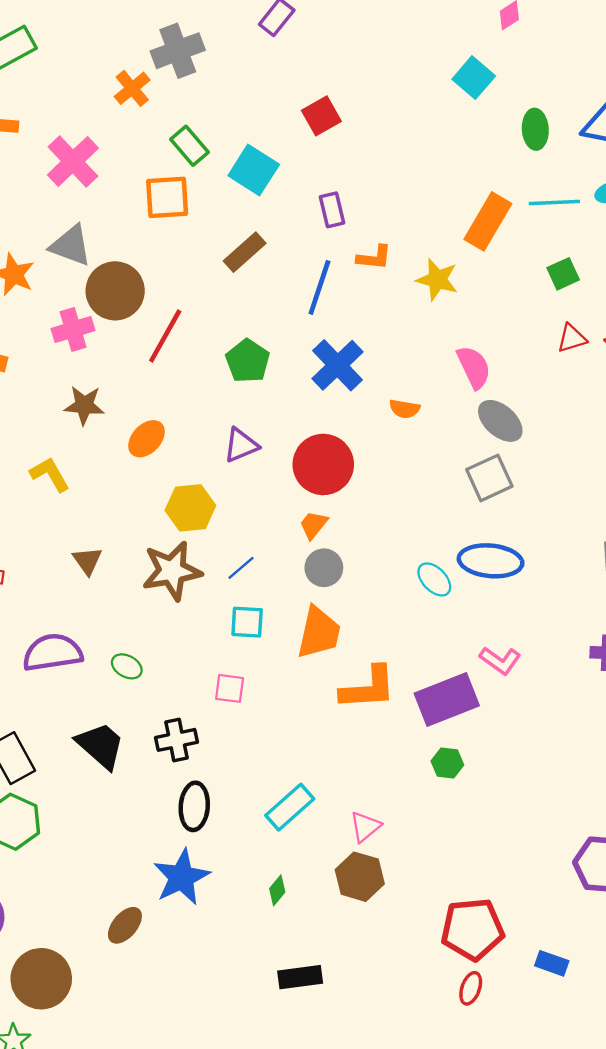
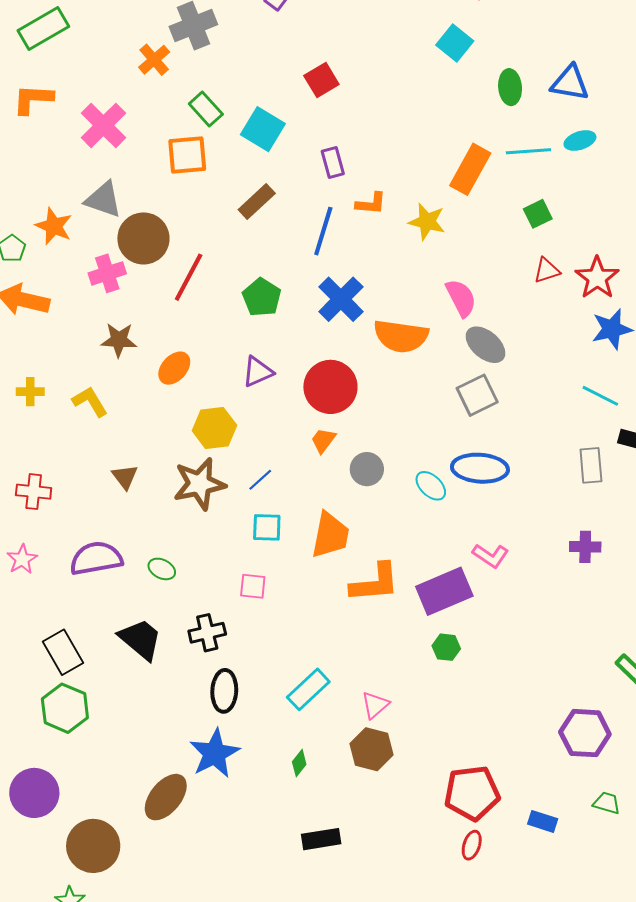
orange semicircle: (405, 409) -> (401, 336), size x2.0
gray circle: (324, 568) -> (367, 469), moved
brown ellipse: (125, 925) -> (166, 797), size x1.4

